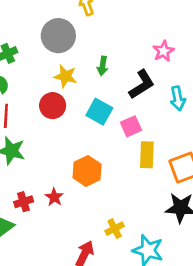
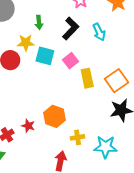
yellow star: (65, 76) -> (26, 43), moved
orange hexagon: (87, 171) -> (55, 116), moved
yellow cross: (115, 229) -> (78, 137), turned 32

